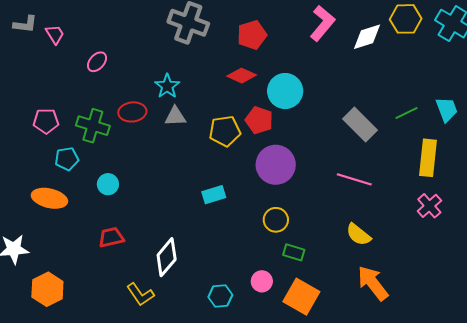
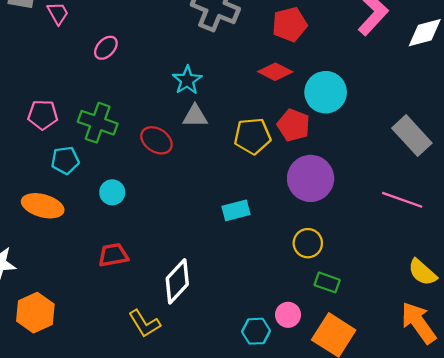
red ellipse: (132, 112) -> (156, 140), moved, turned 36
yellow semicircle: (358, 235) -> (422, 272), moved
cyan hexagon: (220, 296) -> (256, 331), moved

